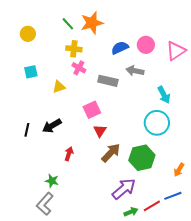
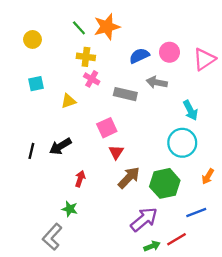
orange arrow: (179, 170) -> (208, 176), moved
green star: (52, 181) -> (70, 209), moved
blue line: (173, 196) -> (196, 212), moved

